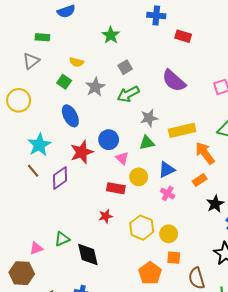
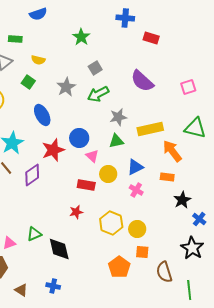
yellow semicircle: (77, 62) -> (38, 60), moved
green square: (64, 82) -> (28, 82), moved
orange rectangle: (200, 180) -> (167, 177), turned 40

